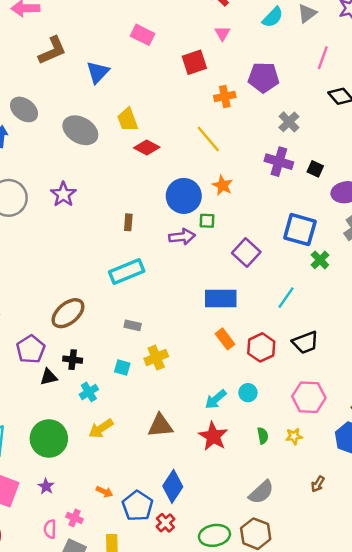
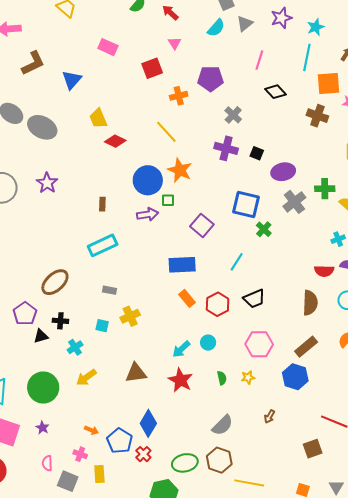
gray ellipse: (80, 130) -> (42, 127), moved
orange star: (223, 185) -> (180, 170), size x1.4
pink cross: (74, 518) -> (80, 454), moved

